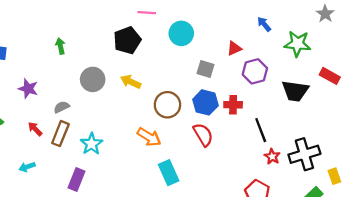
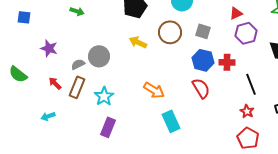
green arrow: (60, 46) -> (77, 11), turned 120
red triangle: (234, 48) -> (236, 13), moved
gray circle: (93, 79) -> (99, 56), moved
brown circle: (167, 105) -> (170, 32), moved
red star: (272, 157) -> (247, 111), moved
purple rectangle: (77, 180) -> (108, 127), moved

